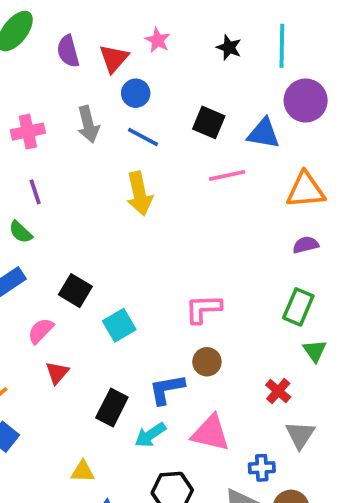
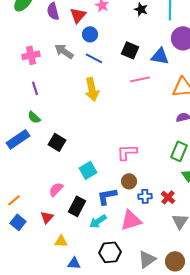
gray arrow: (88, 124) -> (64, 51), turned 138
green semicircle: (21, 232) -> (34, 117), moved
cyan square: (119, 325) -> (88, 170), moved
pink semicircle: (41, 331) -> (56, 189), moved
red triangle: (57, 373) -> (47, 217), moved
pink triangle: (211, 433) -> (131, 220), turned -30
blue cross: (262, 468) -> (145, 196), moved

